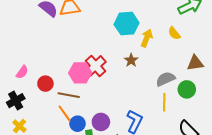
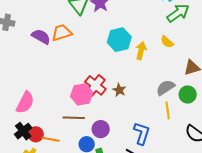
brown star: (131, 60) -> (119, 90), moved
pink semicircle: (22, 72) -> (25, 102), size x1.6
red circle: (45, 84) -> (36, 134), moved
orange line: (64, 113) -> (51, 139), moved, turned -36
purple circle: (101, 122) -> (101, 129), moved

